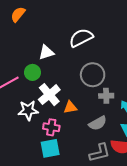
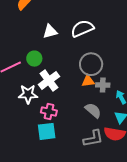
white triangle: (46, 52) -> (50, 31), moved
orange triangle: (70, 107) -> (88, 81), moved
gray semicircle: (98, 123) -> (93, 110), turned -114

